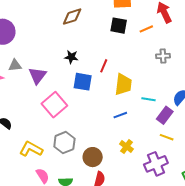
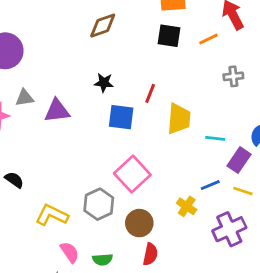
purple triangle: (37, 76) -> (57, 111), turned 48
pink square: (54, 105) -> (132, 174), moved
blue line: (120, 115) -> (210, 185), moved

